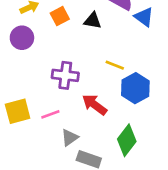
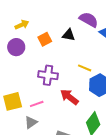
orange square: (60, 16) -> (45, 39), moved
gray triangle: (70, 137) -> (31, 122), moved

